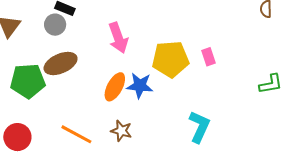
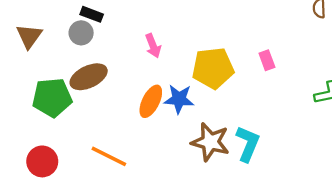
pink arrow: (118, 38) -> (153, 46), size x0.7
pink rectangle: (208, 57) -> (267, 60), moved
brown star: (121, 131) -> (210, 142), moved, size x1.6

